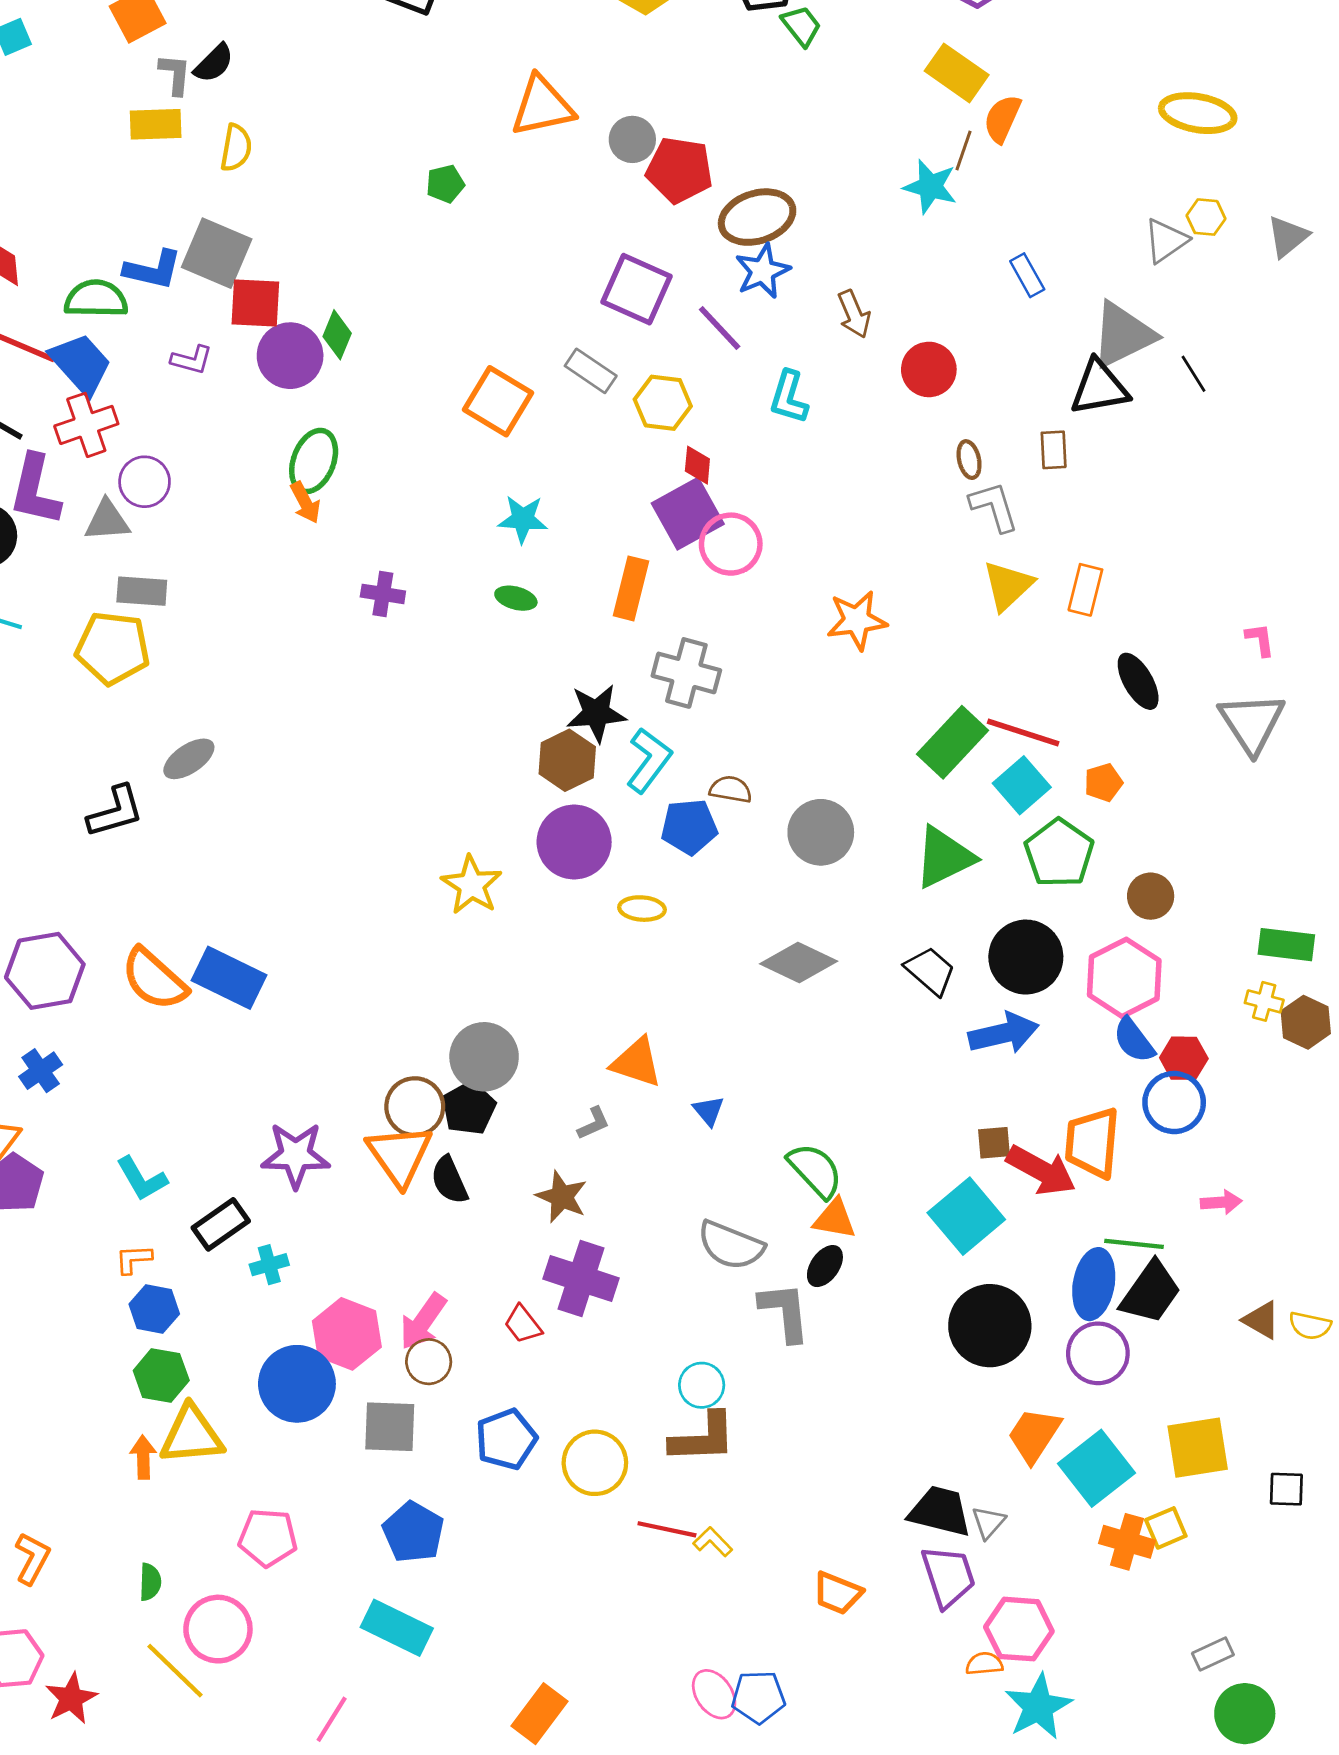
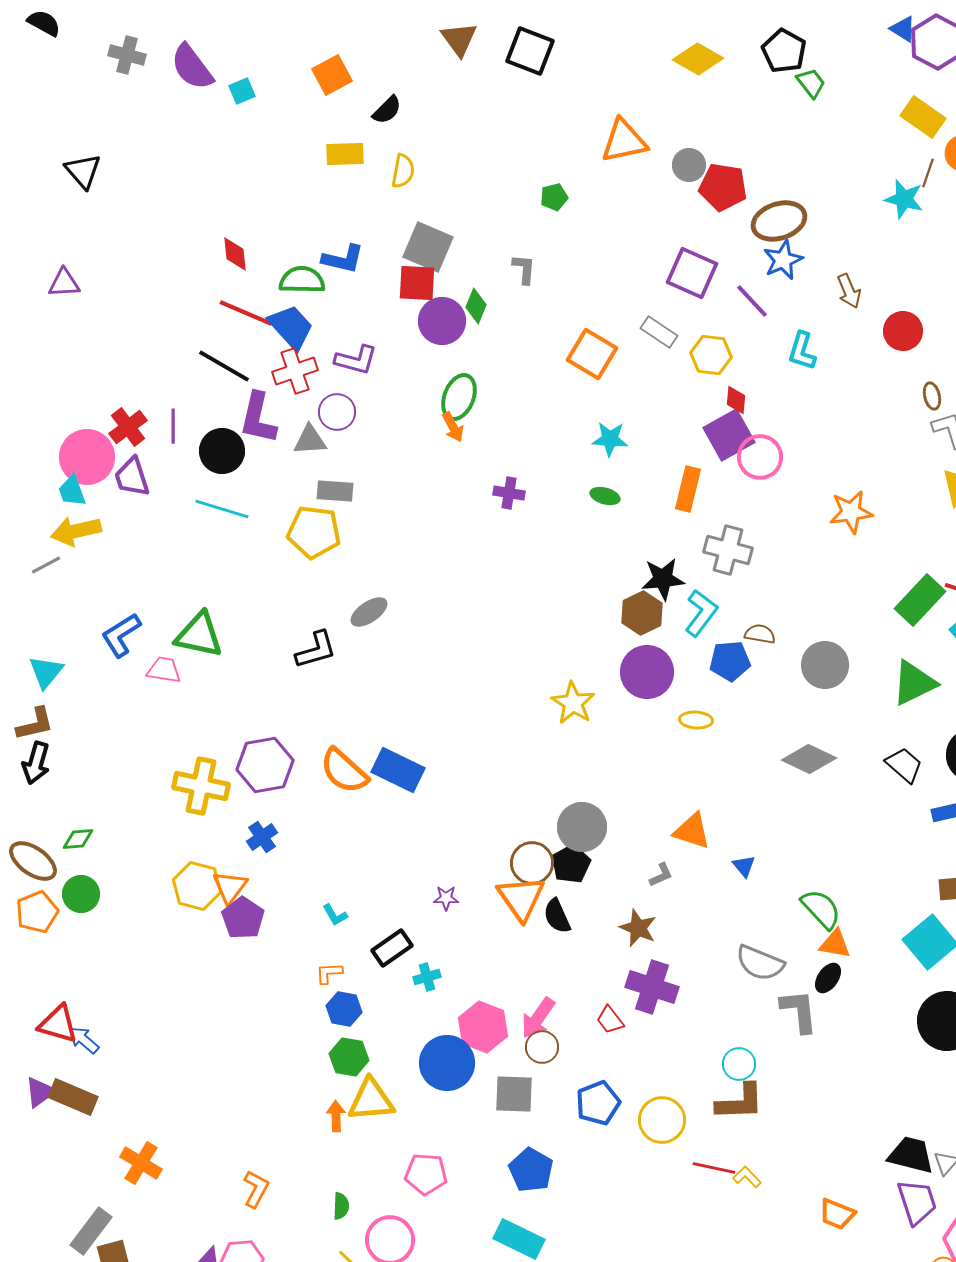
gray L-shape: (175, 74) -> (524, 269), moved
gray square: (217, 253) -> (428, 247), moved
purple L-shape: (192, 360) -> (356, 360), moved, size x1.4
purple star: (296, 1155) -> (446, 898), size x0.5
cyan L-shape: (142, 1179) -> (335, 915), size x0.7

